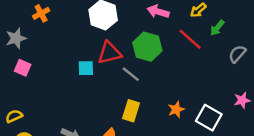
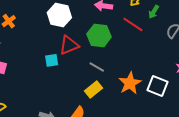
gray line: (131, 74) -> (97, 67), moved
orange star: (176, 109) -> (130, 83), size x1.6
yellow rectangle: (131, 111) -> (93, 90), turned 42

